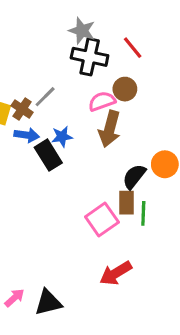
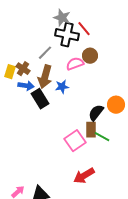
red line: (133, 48) -> (84, 29), moved
gray line: (45, 97) -> (45, 53), moved
brown arrow: (110, 129) -> (45, 77), moved
blue star: (62, 137) -> (62, 87), moved
green line: (143, 213) -> (102, 137), turned -63

